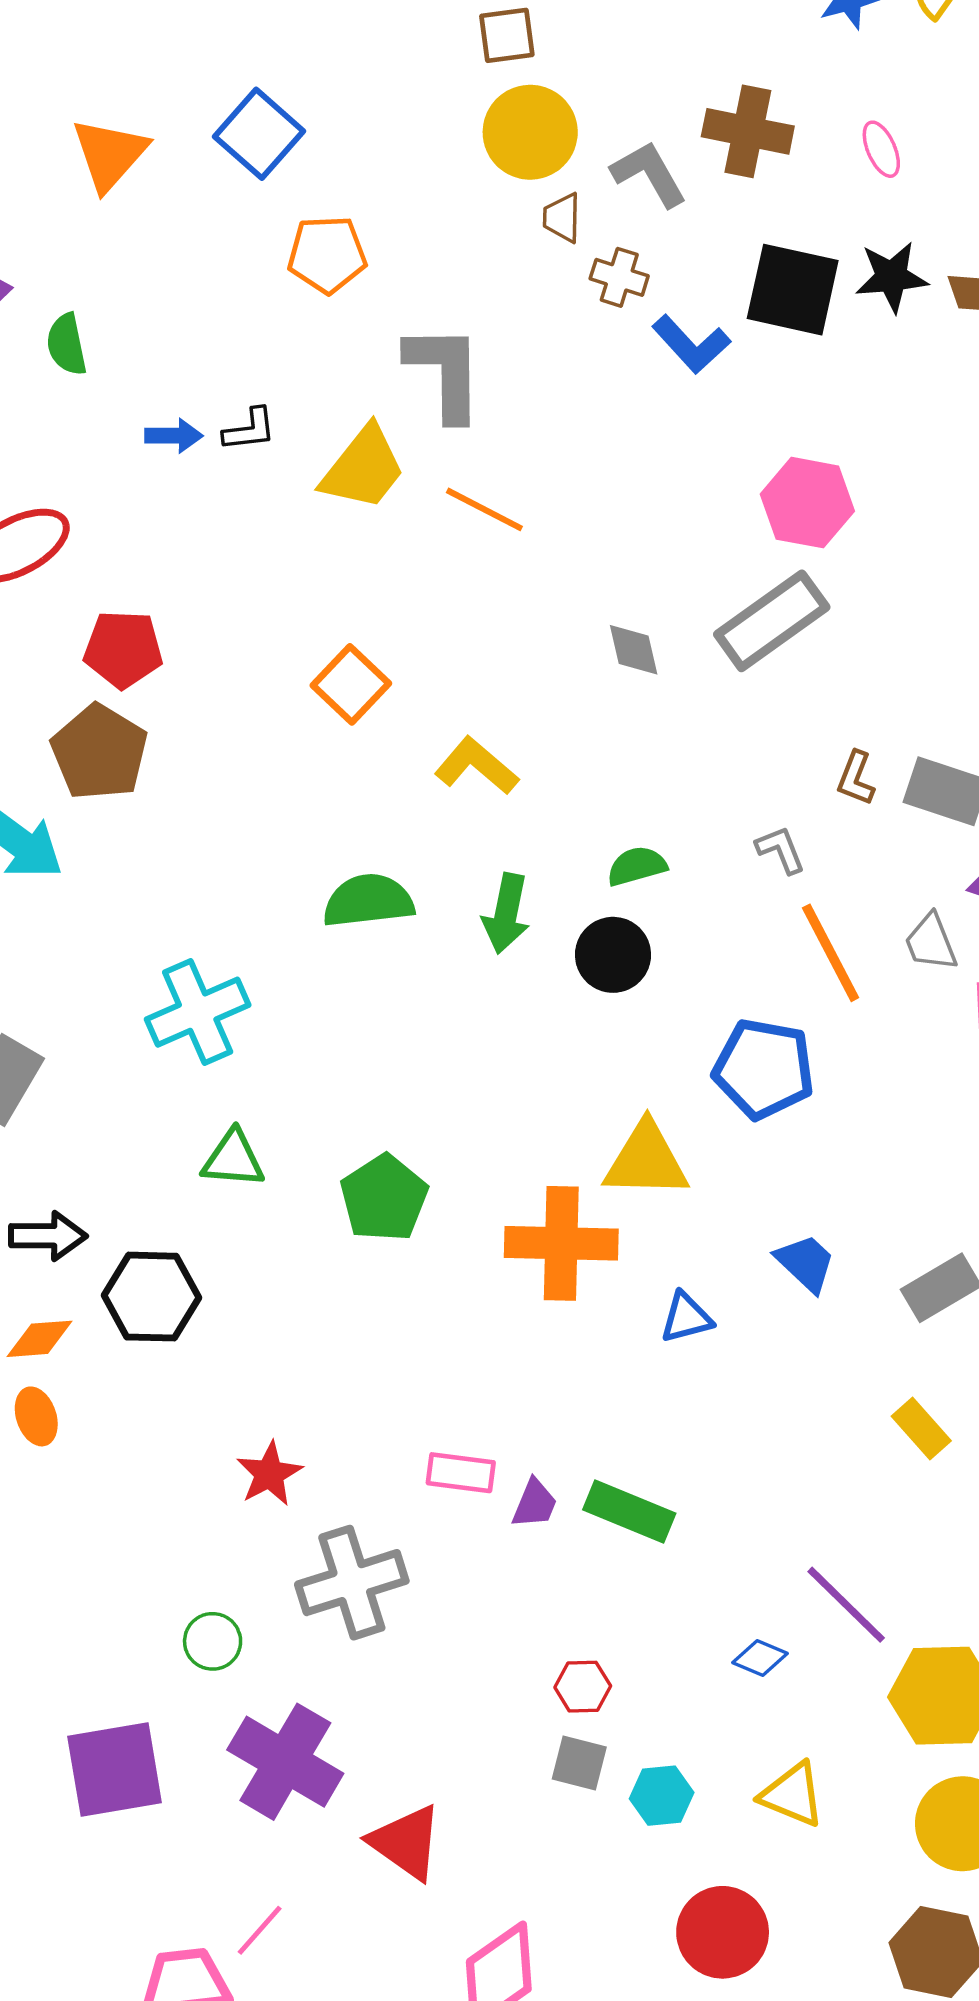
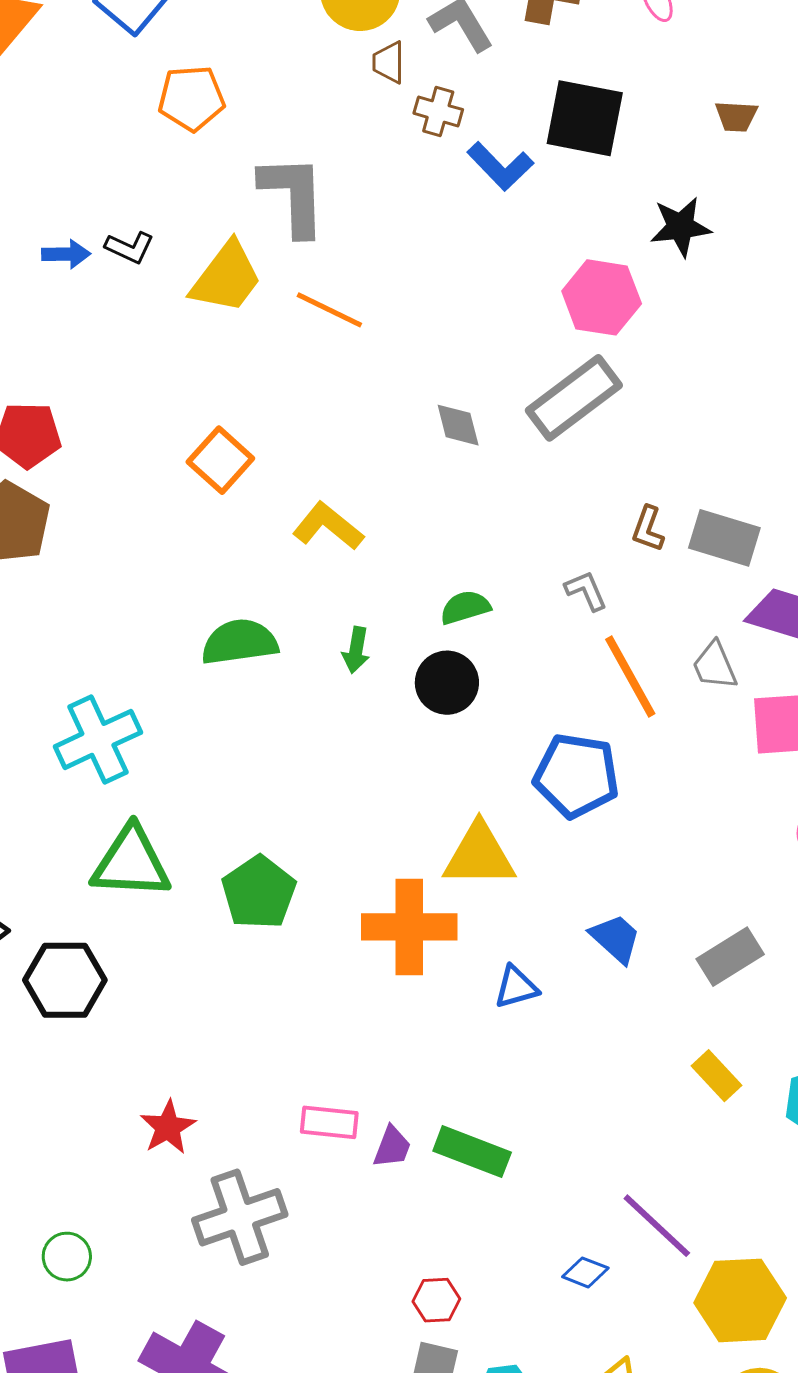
black star: (892, 277) -> (681, 227), moved
black L-shape: (250, 430) -> (130, 247), turned 33
green arrow: (506, 913) -> (356, 650), size x0.7
green triangle: (233, 1159) -> (131, 863), size x1.5
green circle: (213, 1641) -> (67, 1257), moved

